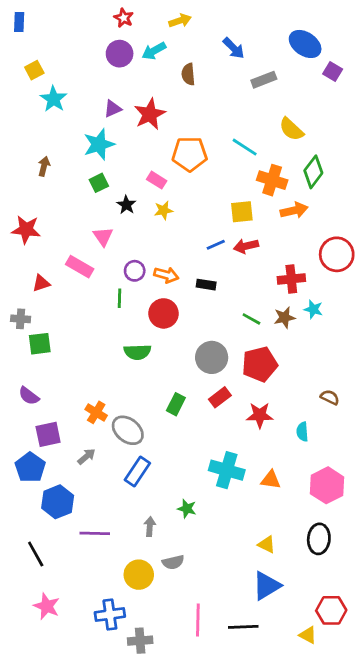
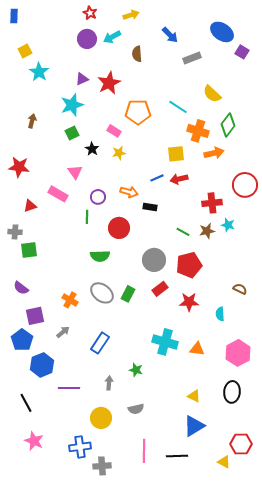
orange arrow: (166, 275) -> (129, 192), moved
gray ellipse: (128, 430) -> (102, 293), moved
gray semicircle: (173, 562) -> (136, 409), moved

